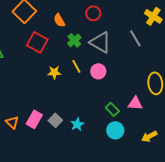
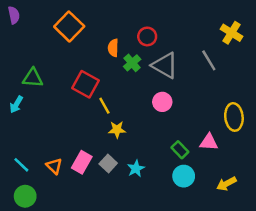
red circle: (93, 13) -> (147, 36), moved
orange semicircle: (59, 20) -> (113, 48), moved, turned 32
red square: (37, 42) -> (86, 84), moved
yellow line: (76, 66) -> (104, 106), moved
yellow star: (54, 72) -> (117, 130), moved

